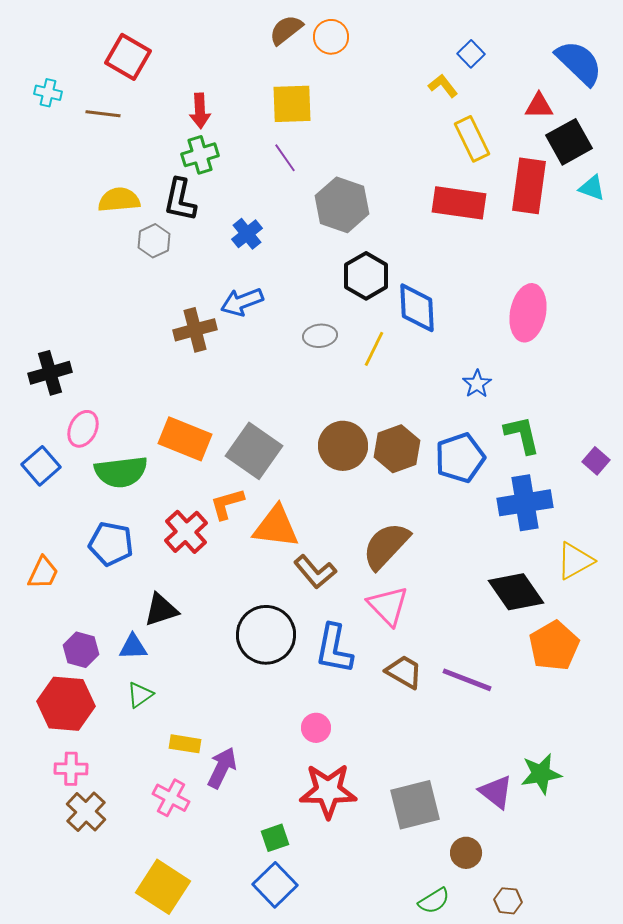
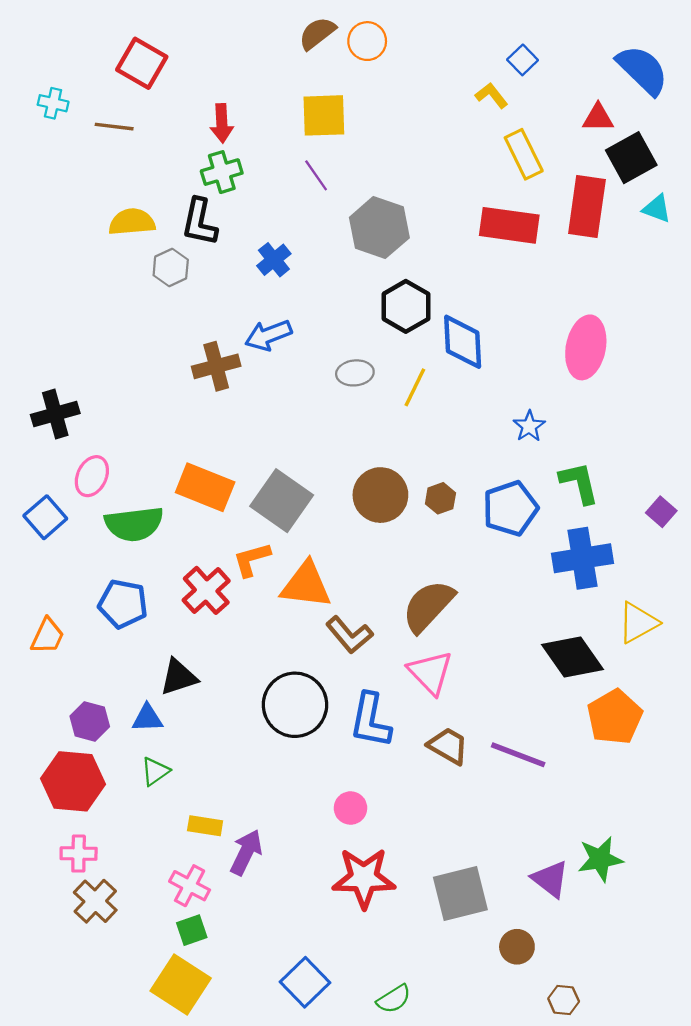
brown hexagon: (397, 449) -> (440, 498), size x0.6
green square: (275, 838) -> (192, 930), moved
green semicircle: (434, 901) -> (394, 999), moved

